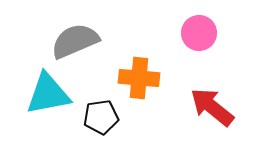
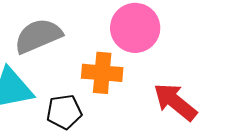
pink circle: (199, 33) -> (135, 28), moved, size x1.4

